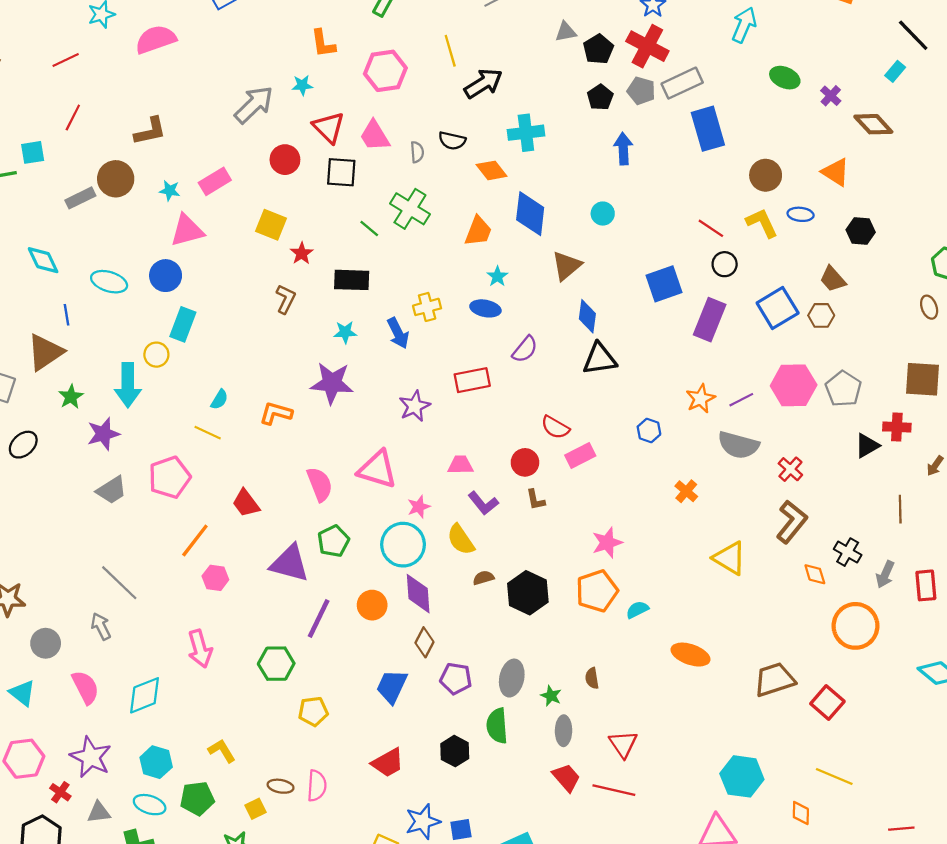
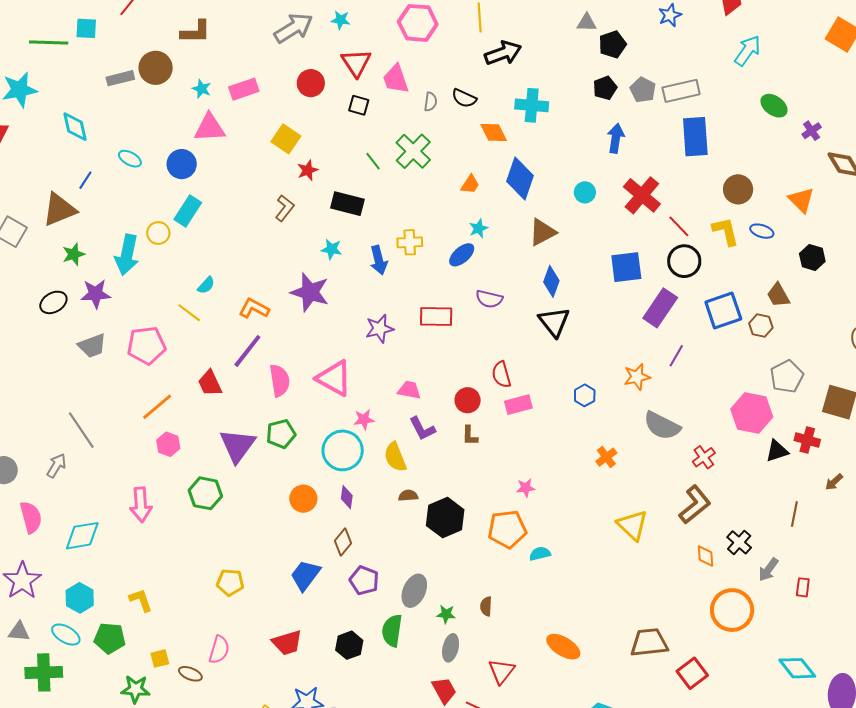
red cross: (647, 46) -> (642, 195), moved
black square: (341, 172) -> (359, 105), size x0.7
orange trapezoid: (478, 231) -> (470, 184), size x0.7
black circle: (725, 264) -> (684, 261), size x1.4
cyan ellipse: (109, 282) -> (130, 159), size x0.7
blue ellipse: (485, 308) -> (462, 255), turned -64
blue line: (66, 315) -> (85, 180), turned 30
purple semicircle: (525, 349) -> (489, 299), turned 52
black triangle: (600, 359) -> (554, 322), turned 48
pink hexagon: (794, 385) -> (752, 413), moved
gray pentagon: (843, 389) -> (787, 376), moved
purple line: (741, 400) -> (676, 356), moved, turned -45
red semicircle: (555, 427) -> (501, 375), turned 32
black ellipse: (23, 445) -> (53, 302), moved
pink star: (607, 543) -> (526, 488), size x0.7
purple triangle: (290, 563) -> (238, 445), turned 39
red rectangle: (926, 585) -> (803, 587), size x0.7
purple diamond: (418, 594) -> (347, 497), size x0.6
purple line: (319, 618) -> (247, 351), moved
gray arrow: (101, 626) -> (56, 466), turned 45
orange ellipse: (690, 655) -> (563, 647), moved
green hexagon: (276, 664) -> (205, 493), moved
green star: (551, 696) -> (446, 614), turned -30
brown ellipse: (281, 786) -> (190, 674), moved

